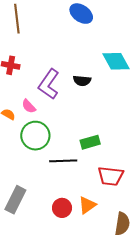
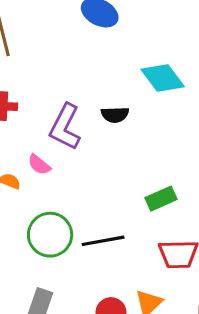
green circle: (35, 136) -> (50, 235), moved
green rectangle: (90, 142) -> (161, 199), moved

